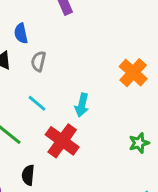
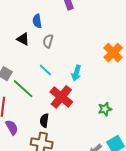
green star: (139, 143) -> (105, 109), moved
black semicircle: (28, 175) -> (44, 120), moved

